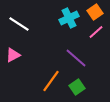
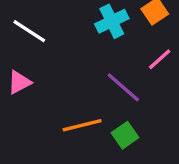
pink line: (96, 32) -> (160, 59), moved
orange line: (51, 81) -> (82, 125), turned 40

